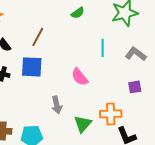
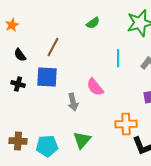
gray arrow: (57, 105) -> (73, 102), moved
green triangle: (83, 124) -> (82, 140), moved

